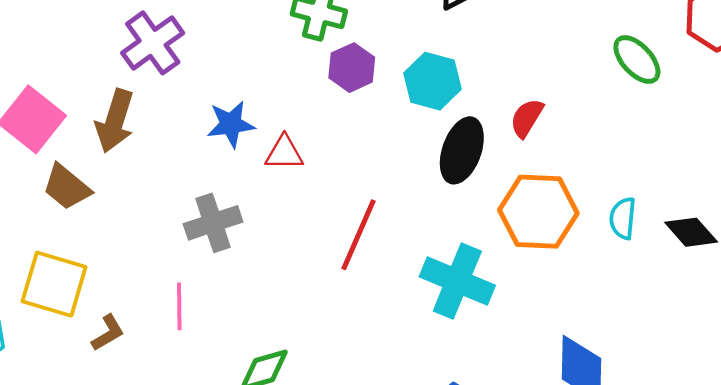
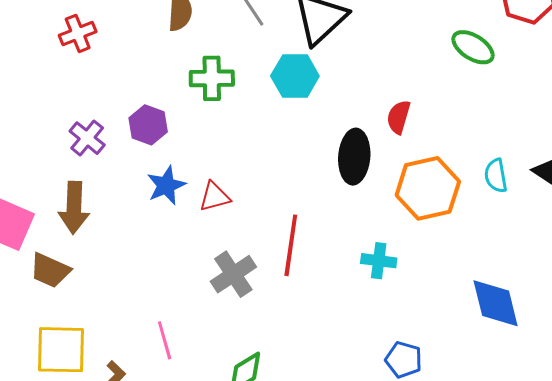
purple cross: (153, 43) -> (87, 138), size x0.7
purple hexagon: (352, 68) -> (148, 125), moved
cyan hexagon: (433, 81) -> (295, 76), moved
gray cross: (213, 223) -> (233, 274), moved
cyan cross: (457, 281) -> (379, 261), size x0.6

